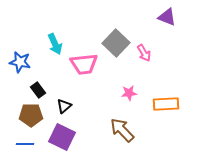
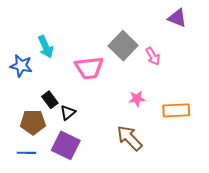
cyan arrow: (55, 44) -> (46, 47), moved
black rectangle: (38, 90) -> (50, 100), moved

